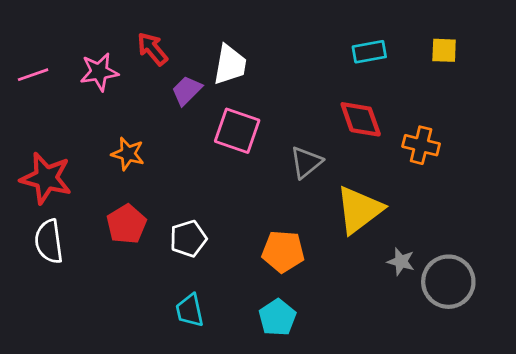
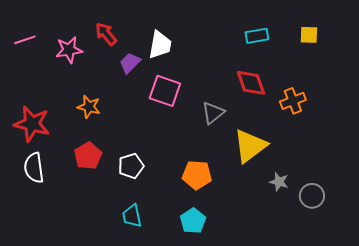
pink line: (33, 75) -> (25, 40), moved
orange cross: (421, 145) -> (293, 101), turned -35
gray circle: (448, 282) -> (312, 196), size x0.7

